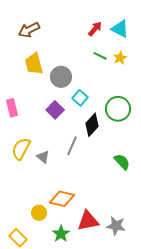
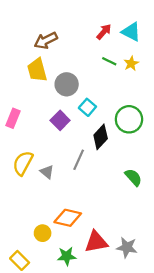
brown arrow: (29, 30) -> (46, 41), moved
pink rectangle: (12, 108) -> (13, 118), turned 36
green star: (61, 234) -> (67, 256), turned 30

